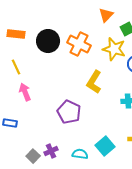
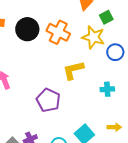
yellow L-shape: (94, 82) -> (73, 70), turned 45

